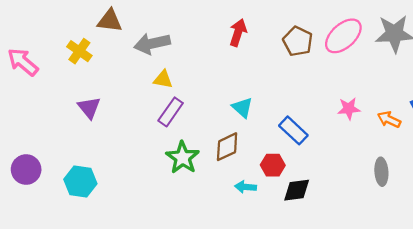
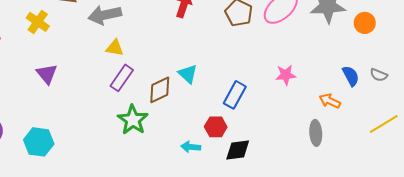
orange arrow: (389, 120) -> (330, 101), moved
blue rectangle: (293, 130) -> (235, 95), turned 76
brown diamond: (227, 147) -> (160, 90), moved

